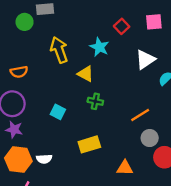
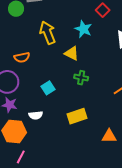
orange semicircle: (19, 72) -> (22, 57), moved
cyan square: (58, 112) -> (48, 88), turned 32
white semicircle: (44, 159) -> (36, 115), moved

